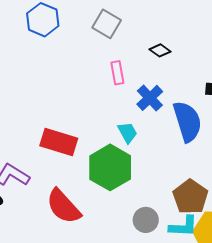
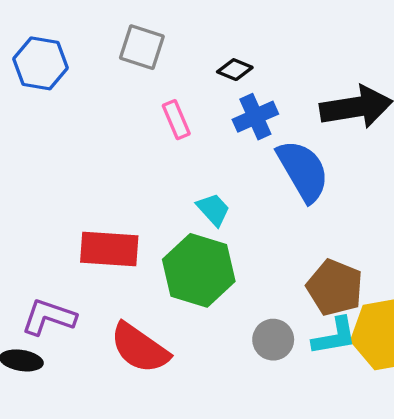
blue cross: (150, 98) -> (255, 117), moved, turned 32

